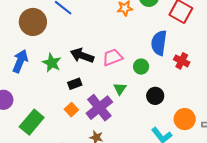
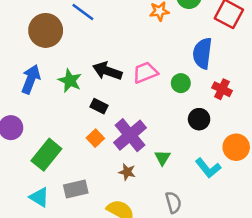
red cross: (182, 61) -> (222, 89), moved
black rectangle: (75, 84) -> (99, 106), turned 48
green triangle: (120, 89) -> (162, 158), moved

